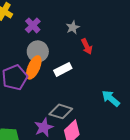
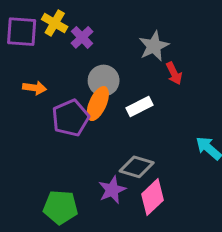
purple cross: (33, 25) -> (82, 37), moved
gray star: (73, 27) -> (154, 46), size x1.5

